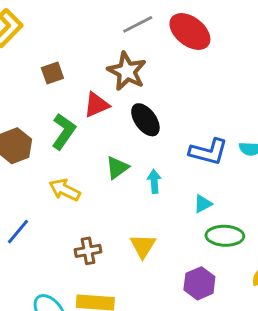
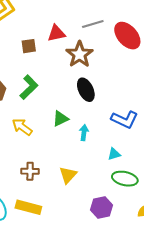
red triangle: (96, 105) -> (56, 33), moved

